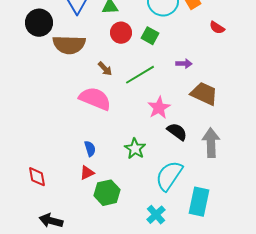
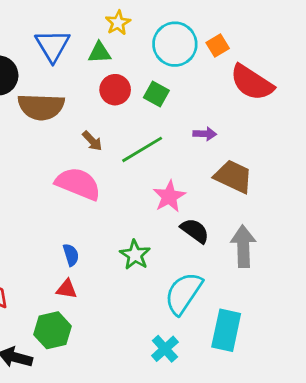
red semicircle: (217, 28) -> (252, 83), size x2.0
red triangle: (87, 173) -> (67, 289), turned 35
green hexagon: (107, 193) -> (52, 330), moved

